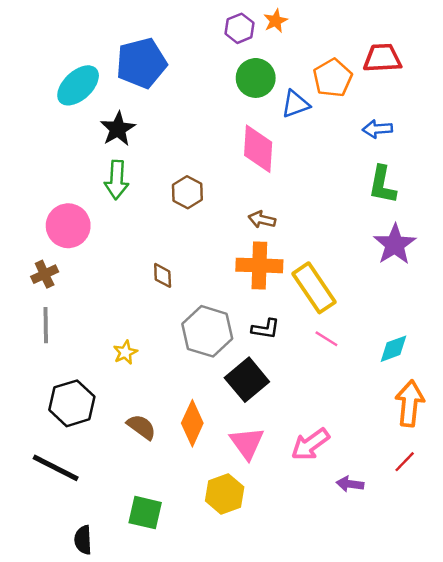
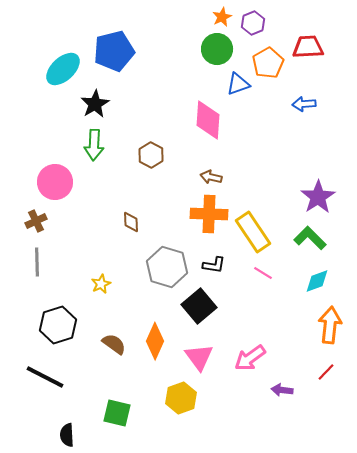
purple hexagon: (240, 28) -> (253, 23), moved
green circle: (256, 78) -> (217, 49), moved
green L-shape: (382, 185) -> (310, 238), moved, turned 124

